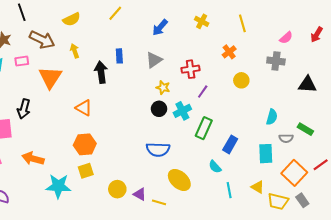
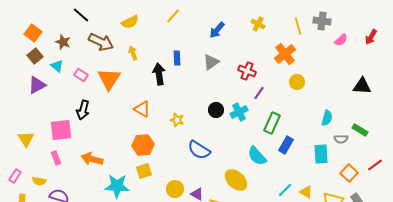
black line: (22, 12) -> (81, 15), turned -30
orange cross: (229, 52) -> (285, 54), size x1.5
pink rectangle: (22, 61) -> (81, 75), moved, turned 40
gray cross: (276, 61) -> (322, 21), moved
red cross: (191, 69) -> (247, 71), turned 30
yellow star: (163, 87) -> (177, 120), moved
green rectangle: (204, 128) -> (272, 123), moved
blue semicircle: (158, 149) -> (199, 150), moved, turned 30
cyan semicircle: (215, 167) -> (257, 156), moved, size x1.5
orange square: (294, 173) -> (349, 173), size x0.7
yellow triangle: (258, 187) -> (306, 192), moved
cyan line: (229, 190) -> (285, 190), turned 56

